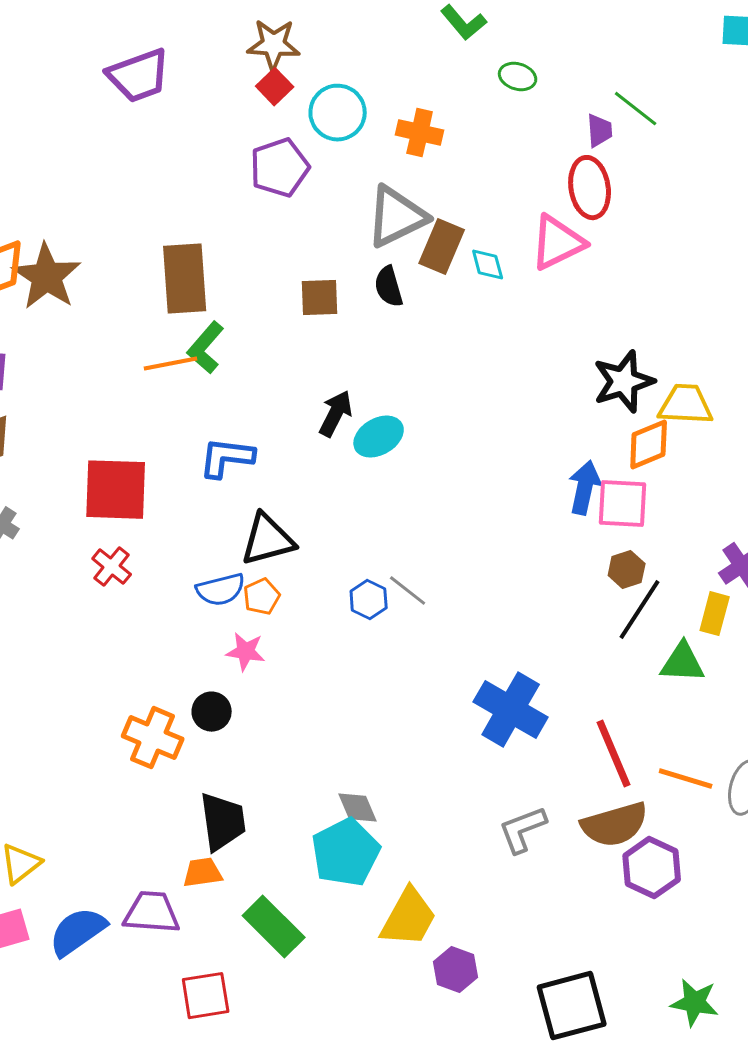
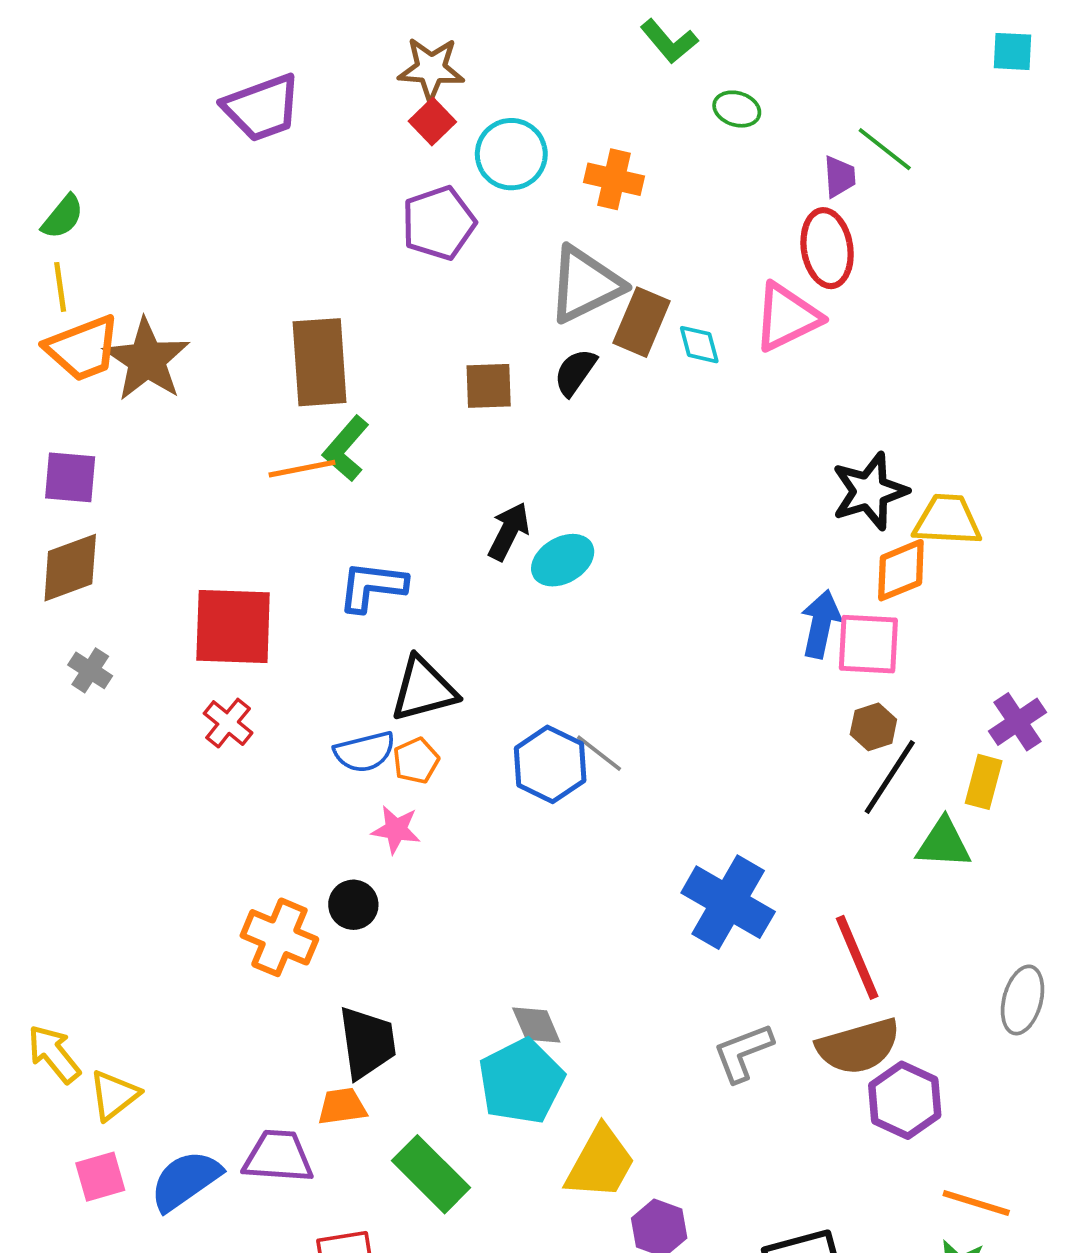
black semicircle: (389, 287) -> (575, 372), turned 51
blue hexagon: (369, 600) -> (550, 764), size x1.5
orange line: (686, 779) -> (976, 1203), moved

